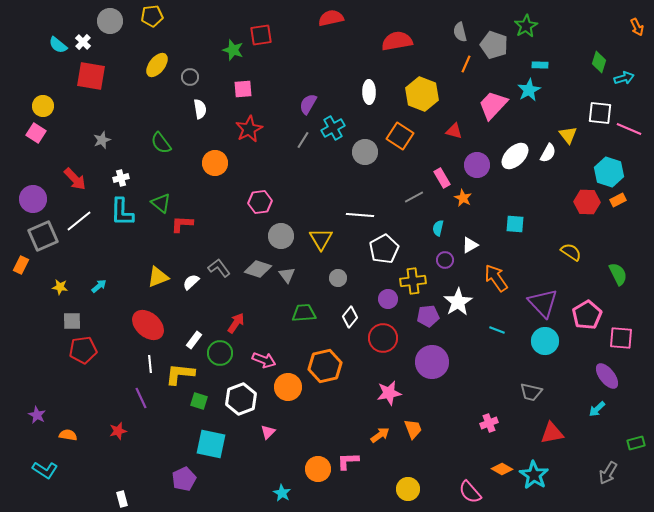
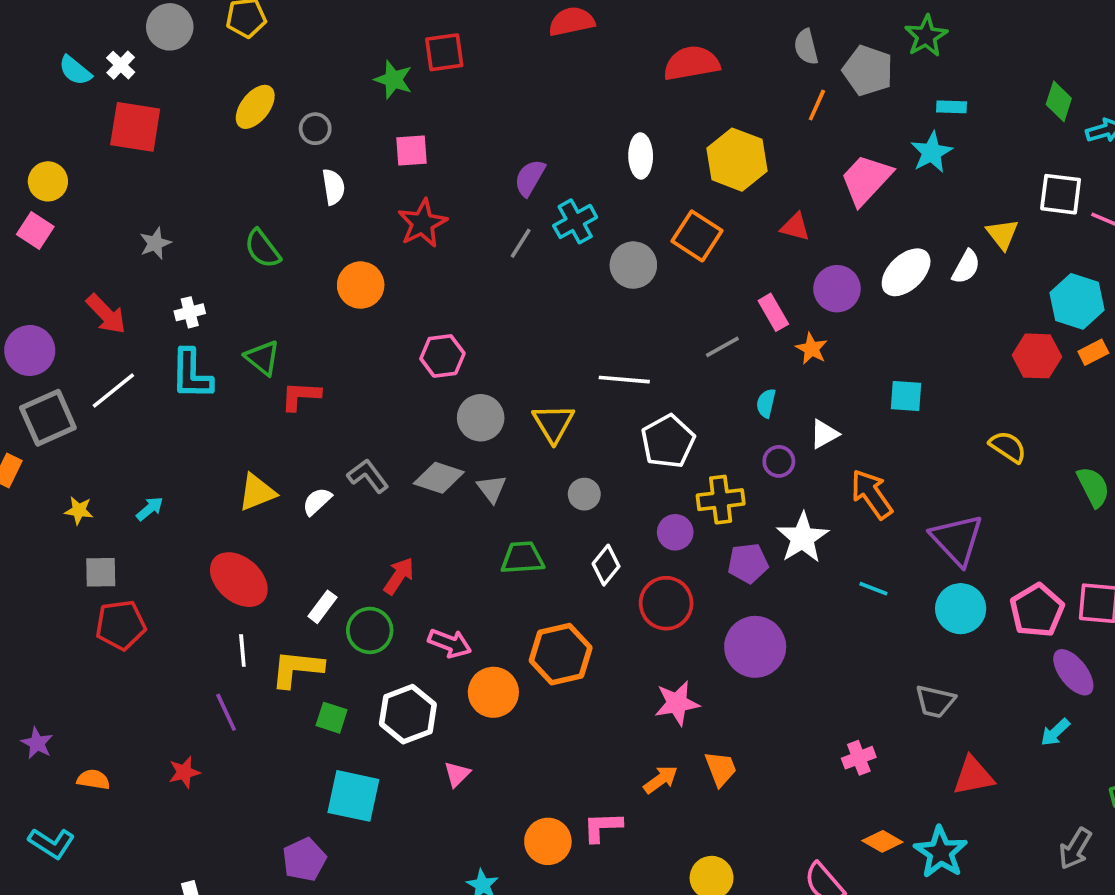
pink pentagon: (587, 315) -> (1037, 610), moved

